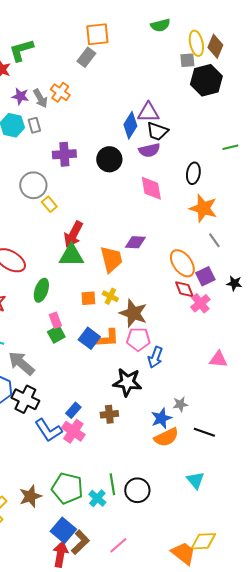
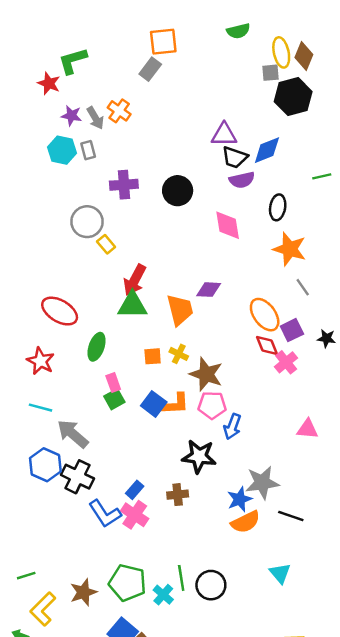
blue diamond: (130, 125) -> (267, 150), moved, turned 36
purple semicircle: (149, 150) -> (242, 180), moved
gray star: (180, 404) -> (262, 483), size x1.8

